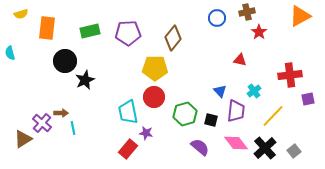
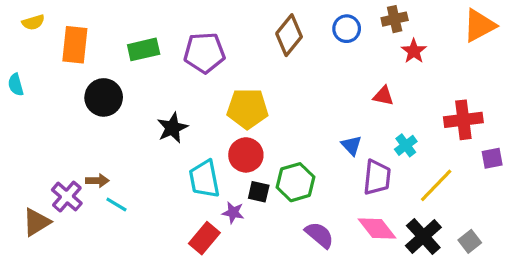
brown diamond: (173, 38) -> (289, 35), moved
black star: (85, 80) -> (172, 128), moved
black square: (211, 120) -> (259, 192), moved
cyan line: (73, 128) -> (116, 205), turned -48

